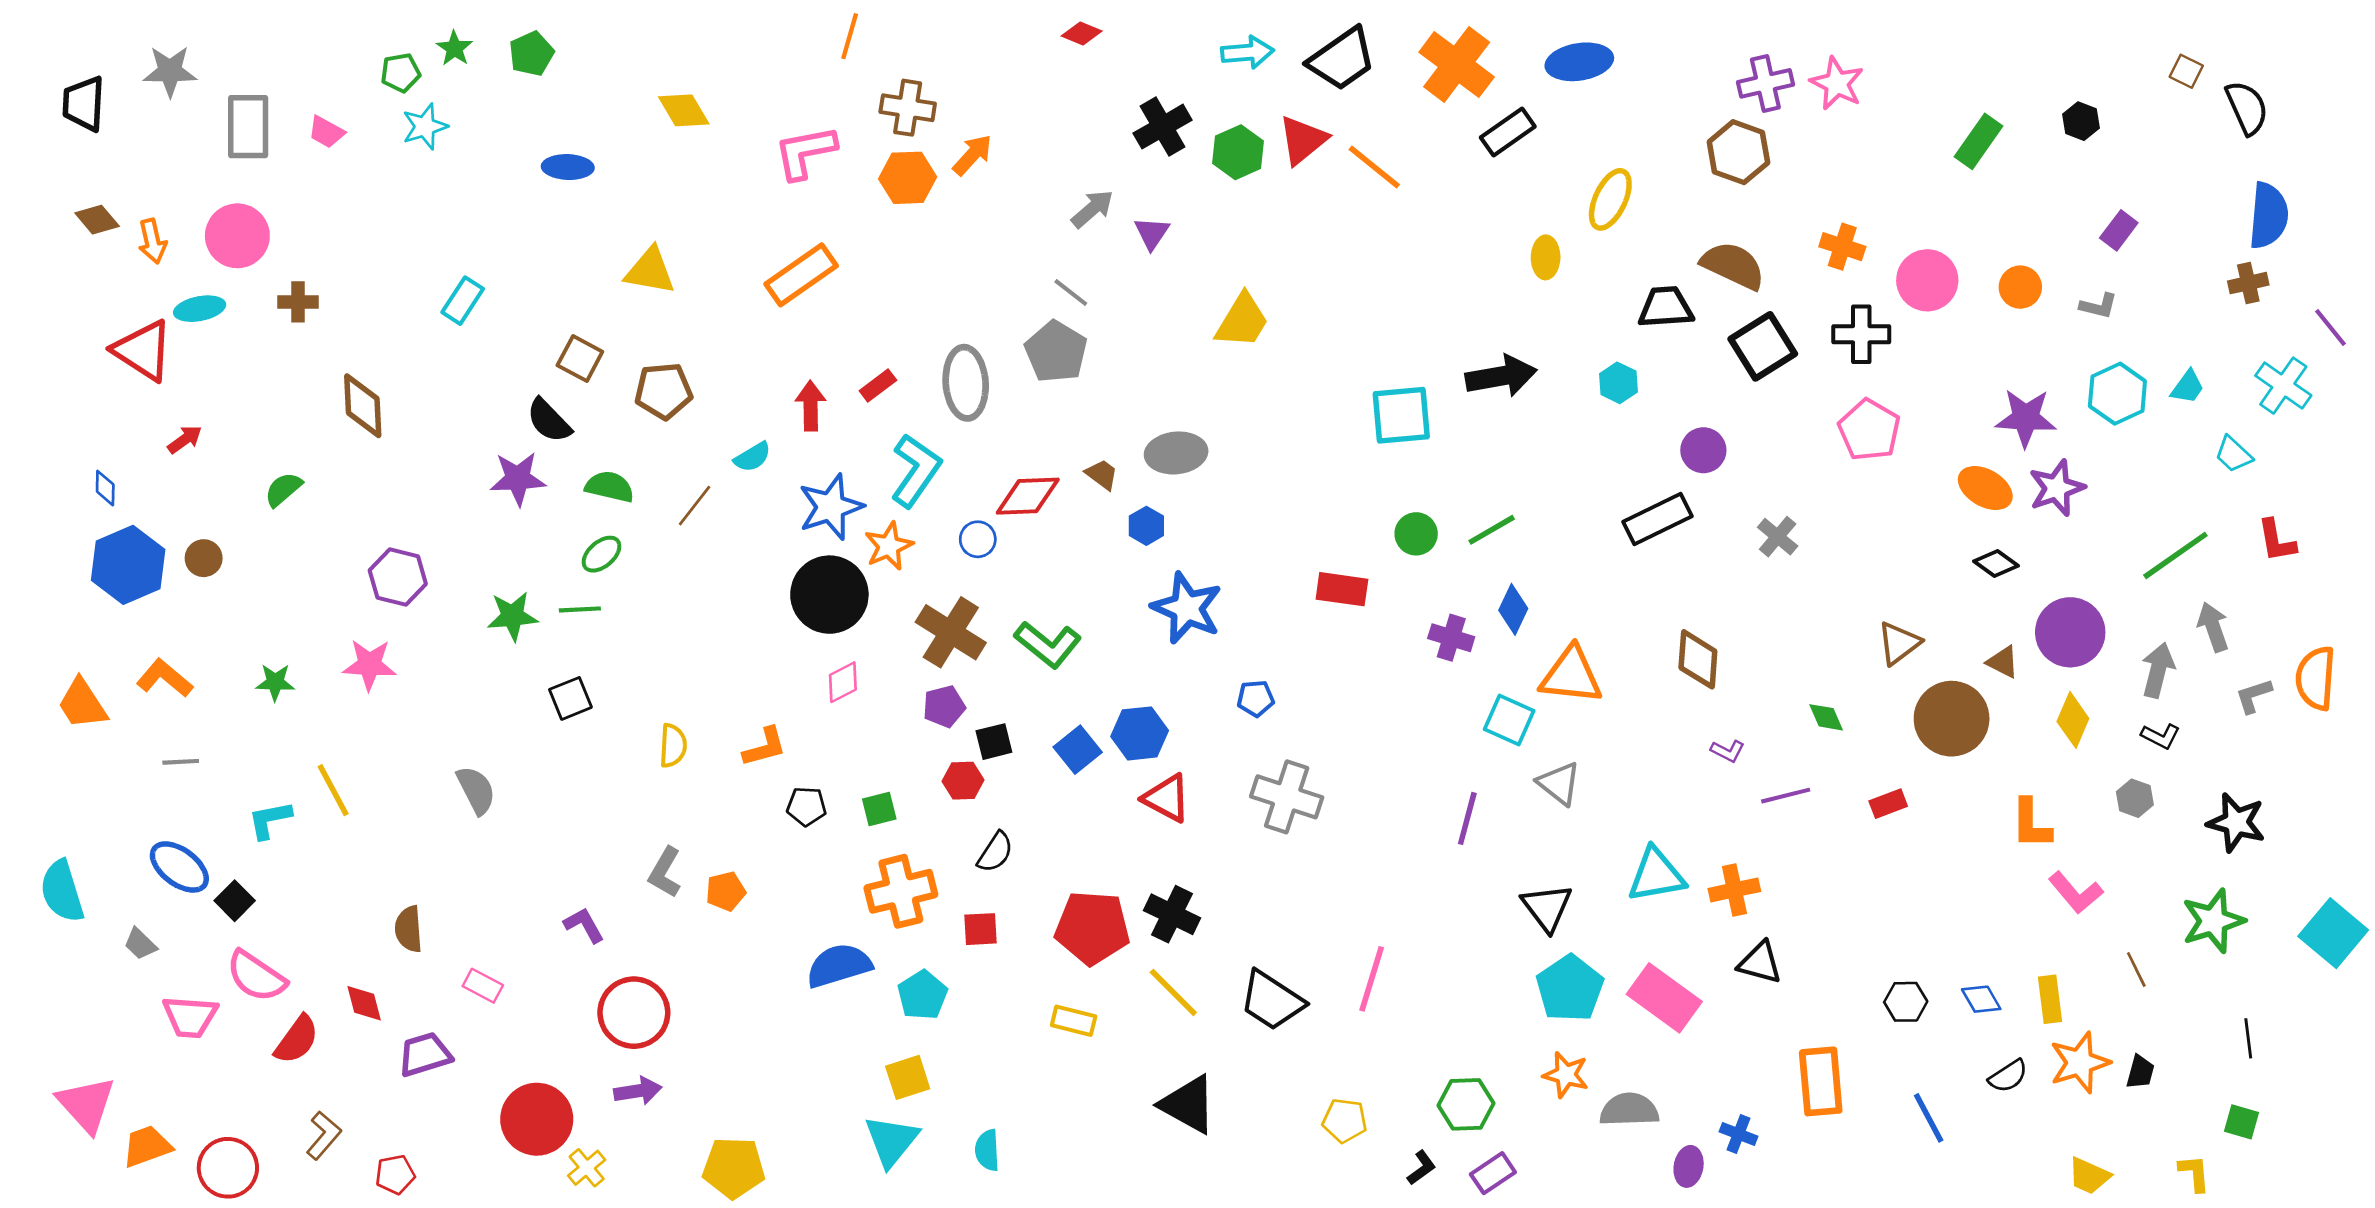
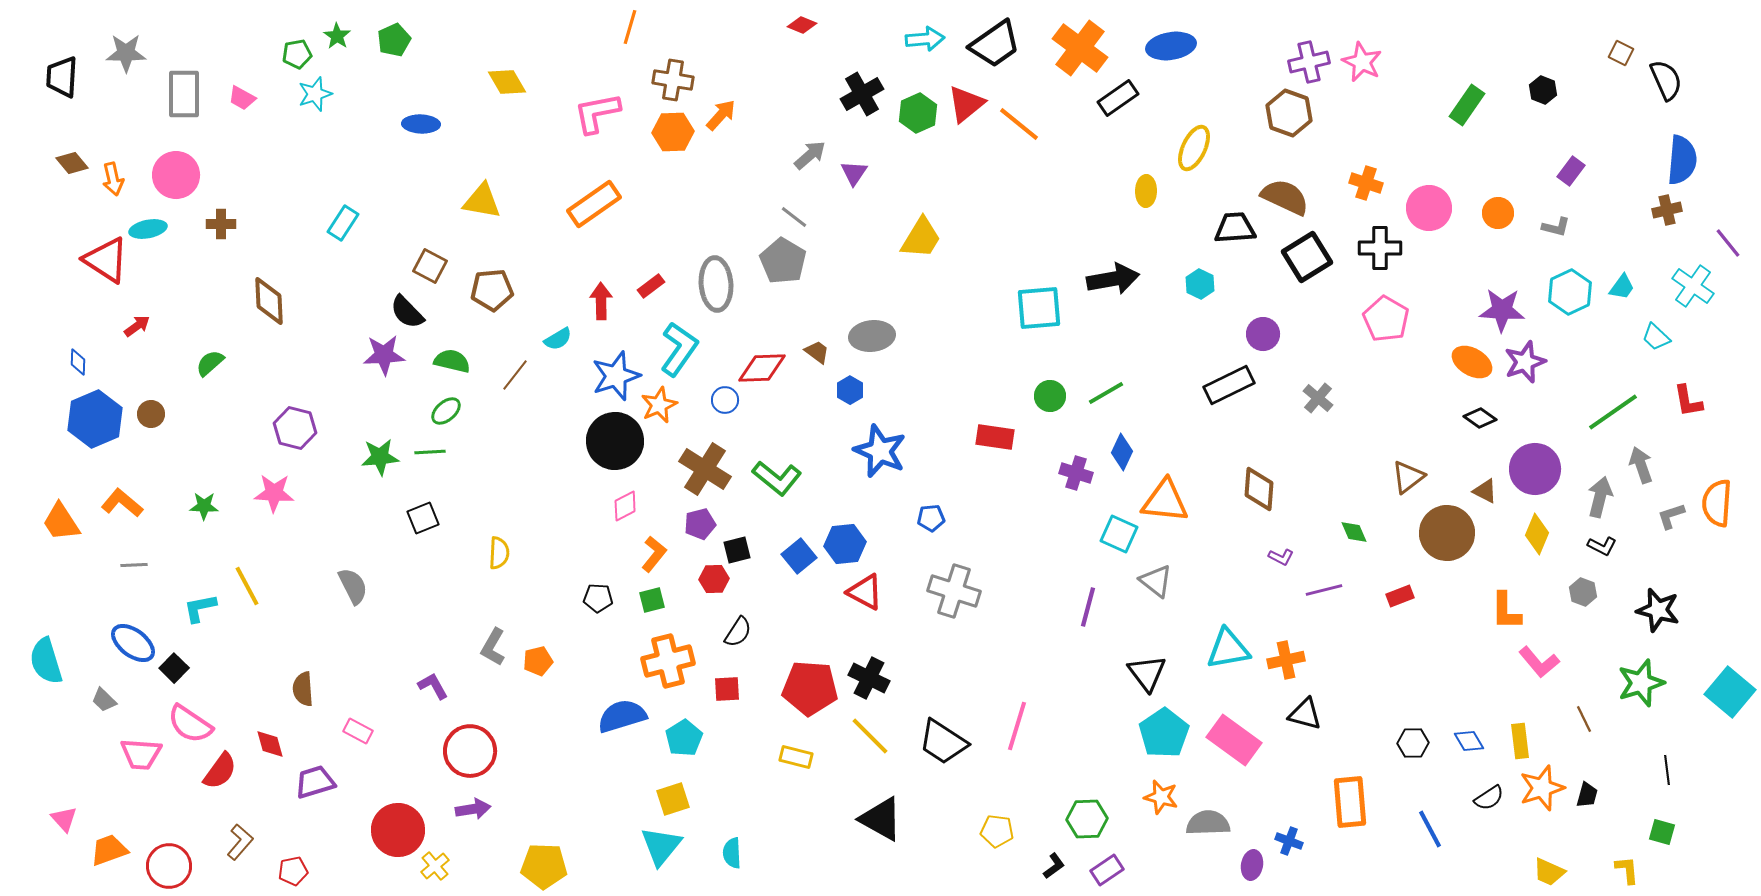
orange L-shape: (765, 747) -> (654, 554), moved, turned -36
pink triangle: (86, 1104) -> (64, 819), size x0.6

